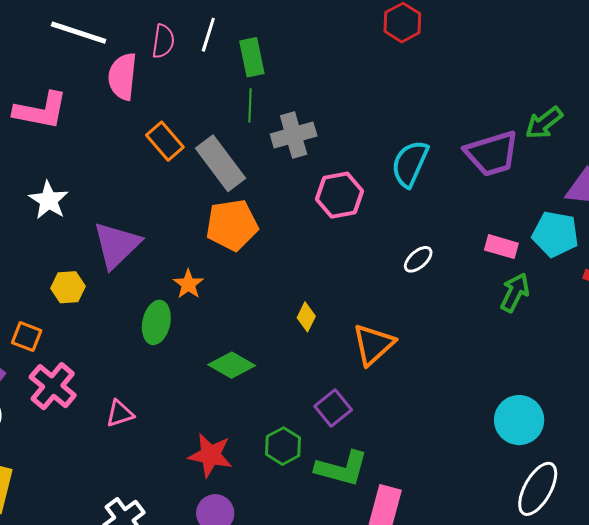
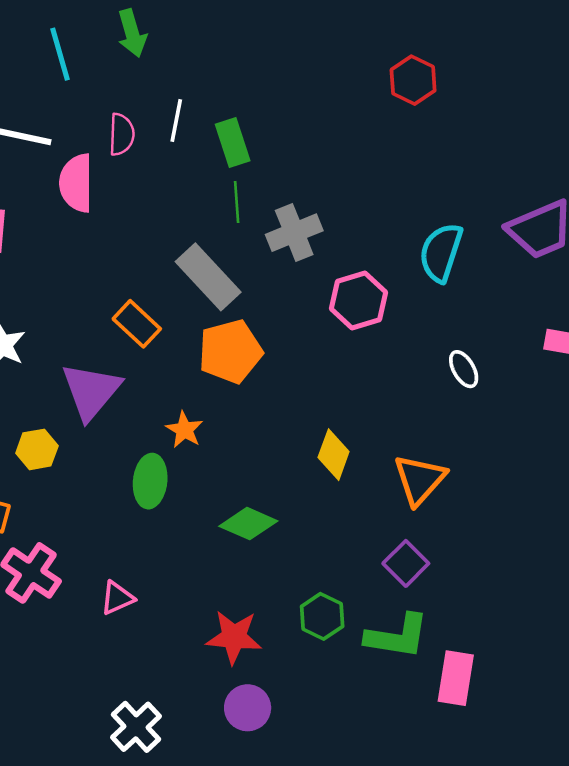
orange rectangle: (165, 141) -> (137, 324), moved
white ellipse: (418, 259) -> (464, 369), turned -72
yellow diamond: (306, 317) -> (334, 455), size x1.4
purple square: (333, 408) -> (406, 563), moved

